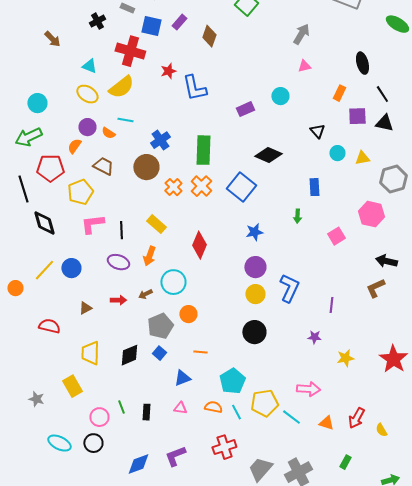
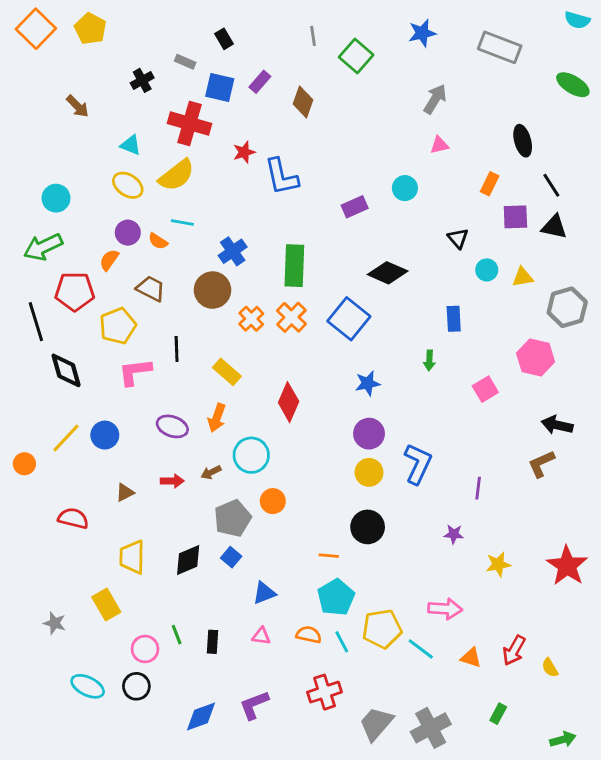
black line: (121, 230) -> (177, 349), moved
orange line: (200, 352) -> (329, 556), moved

